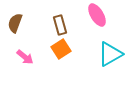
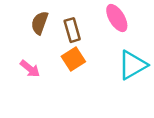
brown semicircle: (15, 23) -> (40, 23), moved

